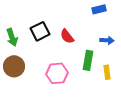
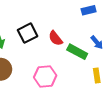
blue arrow: (107, 40) -> (97, 42), turned 48
green rectangle: (88, 60) -> (77, 52), moved, turned -72

